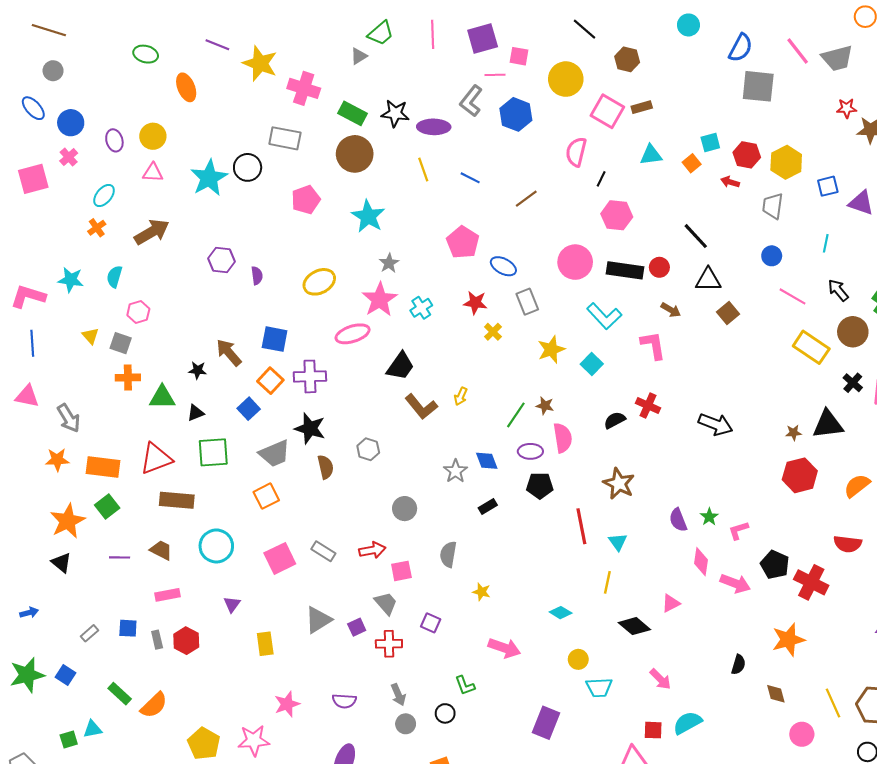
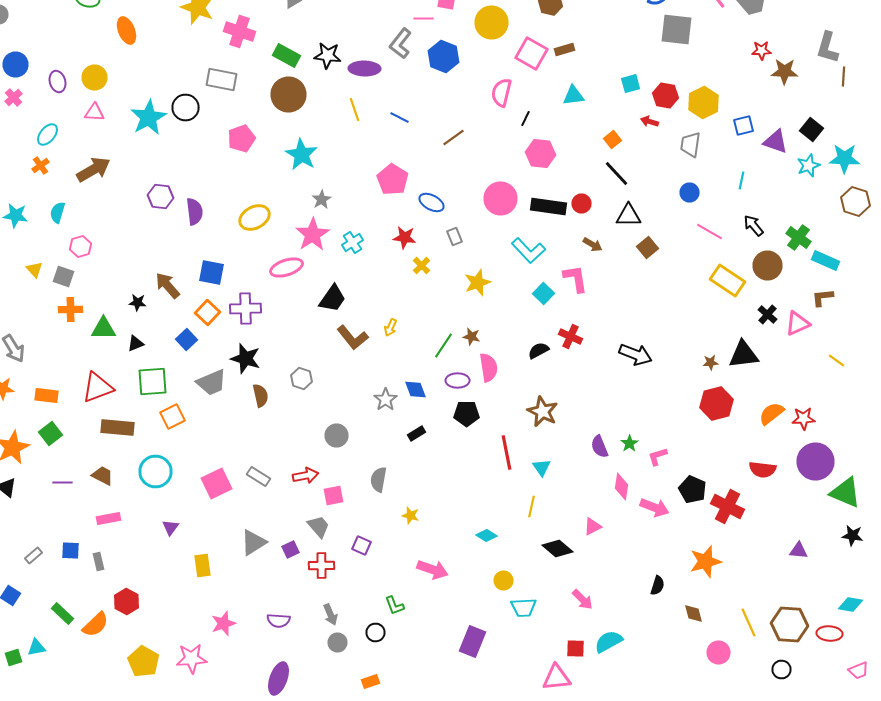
orange square: (692, 163) -> (612, 140), moved
purple semicircle: (257, 276) -> (194, 212), size x1.5
gray rectangle: (527, 302) -> (454, 236), size x0.7
cyan square: (592, 364) -> (544, 294), moved
orange rectangle: (103, 467) -> (46, 396), size x0.7
orange square: (266, 496) -> (172, 416), moved
red hexagon: (186, 641) -> (126, 602), moved

